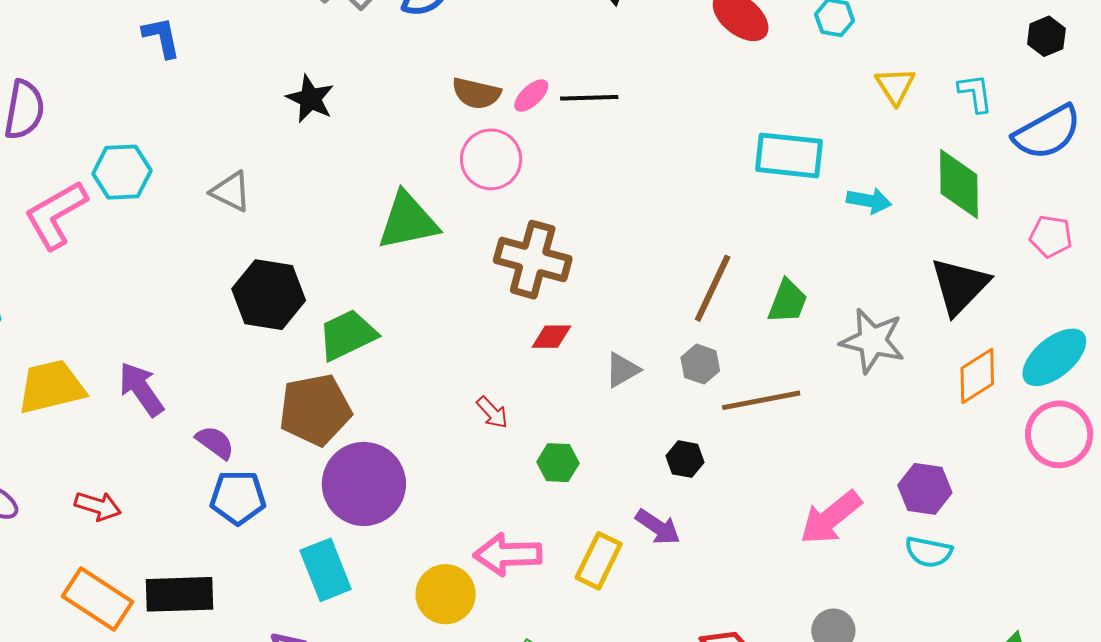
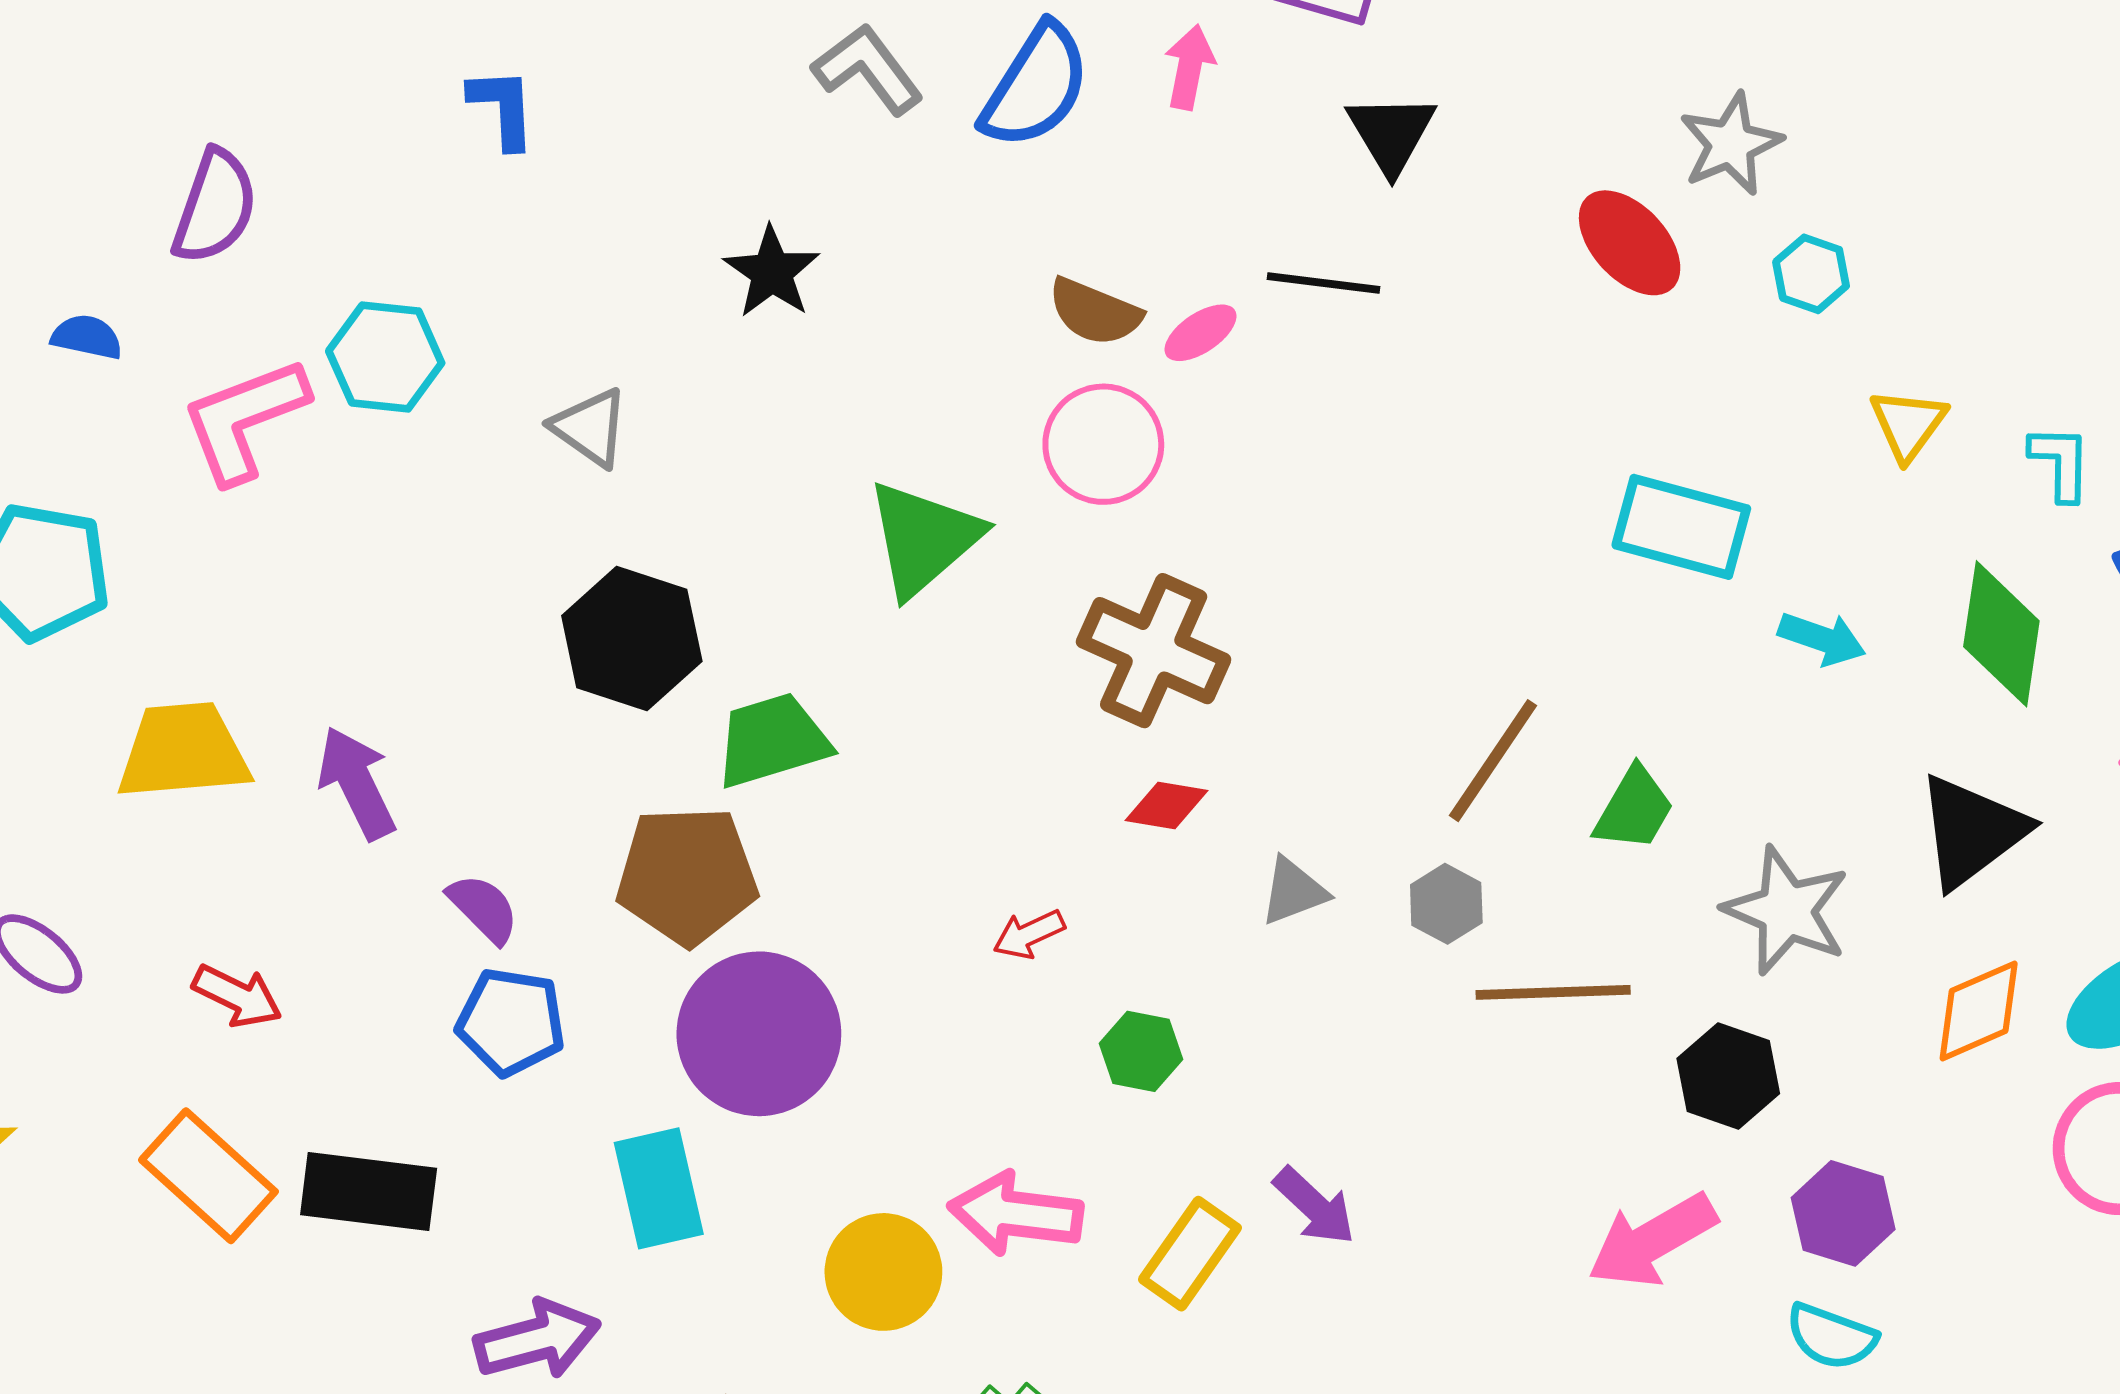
black line: (589, 98) -> (1324, 283), moved
green triangle: (408, 221) -> (924, 538), turned -38
red arrow: (492, 412) -> (1029, 934), turned 99
black hexagon: (685, 459) -> (1728, 1076), moved, size x1.4

